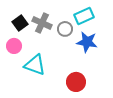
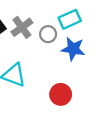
gray cross: (42, 23) -> (22, 27), turned 30

